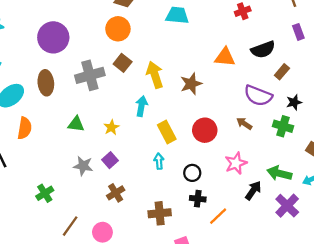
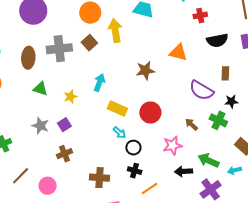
black semicircle: (263, 50) -> (217, 40), moved
brown rectangle: (282, 72) -> (225, 73), turned -48
yellow arrow: (155, 75) -> (115, 31), moved
brown ellipse: (46, 83) -> (28, 58), moved
brown arrow: (244, 124) -> (191, 124), moved
yellow rectangle: (167, 132) -> (117, 109), turned -48
cyan arrow: (159, 161) -> (119, 133), moved, turned 128
black arrow: (253, 190) -> (184, 171), turned -138

